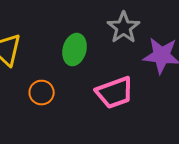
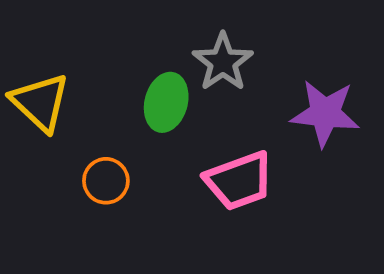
gray star: (124, 28) -> (223, 62), moved

